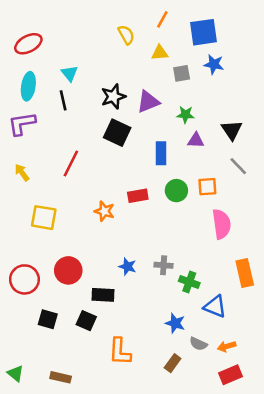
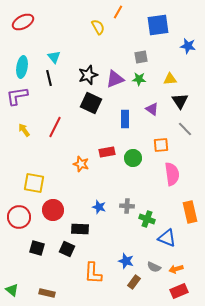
orange line: (162, 19) -> (118, 12), moved
red ellipse: (28, 44) -> (23, 22), moved
yellow triangle: (160, 53) -> (170, 79), moved
blue star: (214, 64) -> (188, 46), moved
green star: (185, 115) -> (139, 79), moved
purple triangle: (196, 140) -> (152, 109), turned 32
yellow arrow: (22, 173) -> (24, 130), moved
green circle: (176, 191) -> (133, 158), moved
yellow square: (44, 218) -> (34, 183), moved
blue star: (175, 323) -> (126, 261), moved

